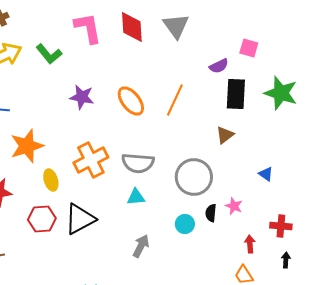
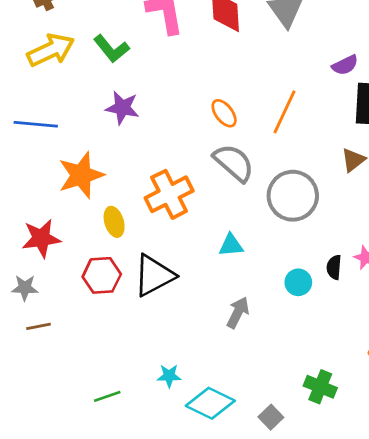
purple star: (82, 97) -> (122, 108), moved
orange ellipse: (131, 101) -> (224, 113), size x0.7
gray semicircle: (138, 163) -> (234, 163), moved, turned -144
gray circle: (194, 177) -> (293, 196), moved

